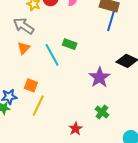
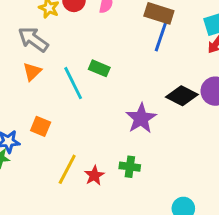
yellow line: (38, 106) -> (67, 169), moved
green cross: (102, 112) -> (130, 167), moved, turned -32
red star: (76, 129) -> (94, 175), moved

